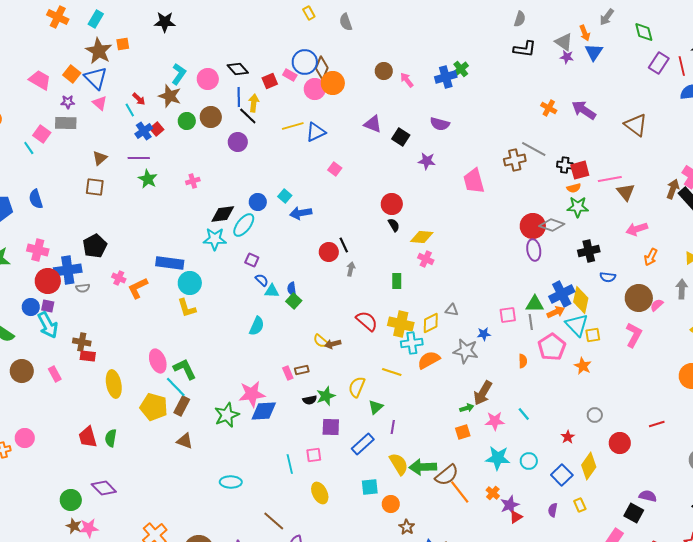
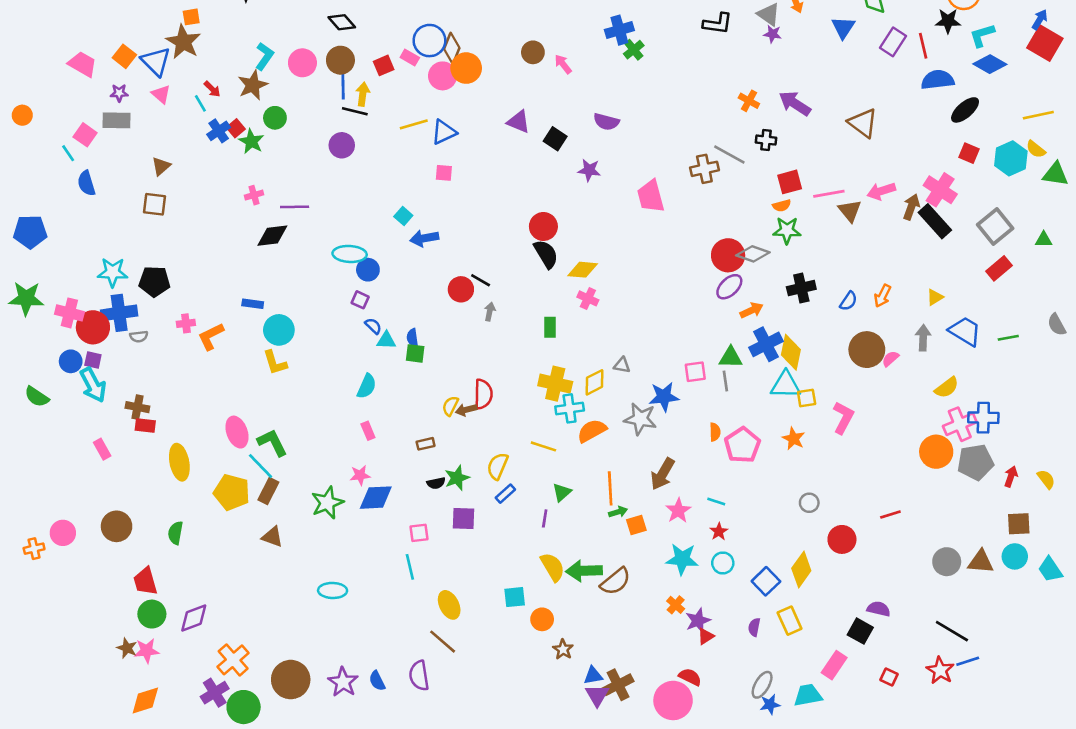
brown star: (99, 51) -> (183, 42), moved
blue triangle: (594, 52) -> (843, 27), moved
black diamond: (238, 69) -> (342, 22), moved
blue cross: (446, 77) -> (619, 30), moved
brown star: (170, 96) -> (253, 85), turned 30
black line: (248, 116) -> (355, 111), turned -30
brown circle: (211, 117) -> (340, 60), moved
purple line: (139, 158) -> (295, 207), moved
black cross: (565, 165) -> (766, 140), moved
pink square: (335, 169) -> (444, 173), moved, turned -32
green star: (148, 179) -> (251, 141), moved
pink cross: (193, 181) -> (254, 195), moved
blue semicircle: (36, 199) -> (86, 183), moved
blue circle: (258, 202) -> (368, 270), moved
black diamond: (223, 214) -> (272, 236), moved
cyan ellipse: (244, 225) -> (350, 254), turned 55
black semicircle: (394, 225) -> (546, 254), size x1.6
pink arrow: (637, 229) -> (881, 191), moved
cyan star: (215, 239) -> (113, 272), moved
black line: (344, 245) -> (481, 280), turned -35
black pentagon: (95, 246) -> (155, 281), turned 30
pink cross: (38, 250) -> (69, 313), moved
purple ellipse: (534, 250) -> (729, 287), turned 55
blue rectangle: (170, 263) -> (253, 304), size x0.6
blue semicircle: (608, 277) -> (848, 301), moved, turned -63
pink cross: (119, 278) -> (186, 323), turned -32
green square: (294, 301) -> (415, 353), turned -35
orange arrow: (556, 312) -> (752, 310), moved
red semicircle: (367, 321) -> (483, 394), moved, turned 50
cyan triangle: (577, 325) -> (786, 385), turned -45
blue star: (484, 334) -> (664, 397), size x1.6
pink L-shape: (634, 335) -> (843, 418), moved
yellow semicircle: (321, 341) -> (450, 406), turned 77
pink pentagon: (552, 347) -> (742, 445), moved
brown circle: (22, 371) -> (117, 526), moved
pink rectangle: (288, 373) -> (368, 431), moved
pink star: (252, 394) -> (360, 475), size x0.6
green triangle: (376, 407) -> (562, 492), moved
green arrow: (467, 408) -> (618, 512), moved
cyan line: (524, 414) -> (716, 501), turned -32
pink star: (495, 421) -> (678, 511), turned -30
red trapezoid: (88, 437) -> (145, 581), moved
red star: (568, 437) -> (719, 532), moved
blue rectangle: (363, 444) -> (505, 494), moved, size x0.7
pink square: (314, 455) -> (419, 533), moved
purple diamond: (104, 488) -> (194, 618), moved, turned -65
orange line: (460, 492) -> (610, 488), moved, turned 35
green circle: (71, 500) -> (152, 614), moved
yellow rectangle: (580, 505) -> (790, 621), size x1.5
brown line: (274, 521) -> (443, 642), moved

